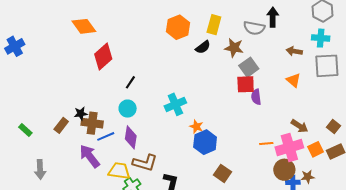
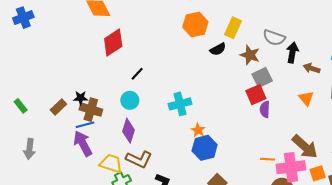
black arrow: (273, 17) -> (292, 52), moved
red square: (246, 84) -> (256, 95), turned -30
brown arrow: (299, 126) -> (305, 147), size x1.5
blue line: (106, 136) -> (85, 125), moved

